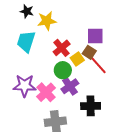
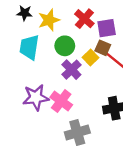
red cross: (62, 48) -> (84, 19), moved
green circle: (63, 70) -> (65, 46), moved
purple cross: (70, 86) -> (71, 70), moved

